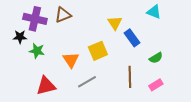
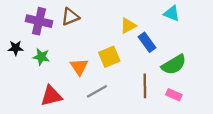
yellow triangle: (115, 23) -> (128, 26), turned 35
black star: (20, 37) -> (16, 48), moved
green semicircle: (156, 58) -> (174, 65), size x1.6
pink rectangle: (156, 85) -> (174, 95), turned 56

